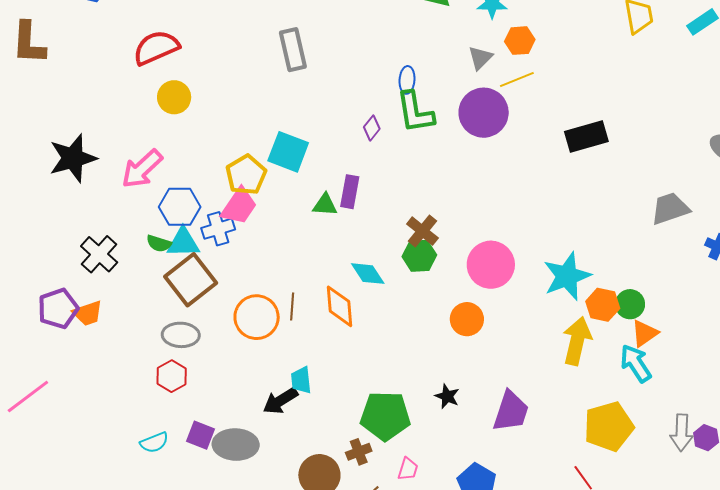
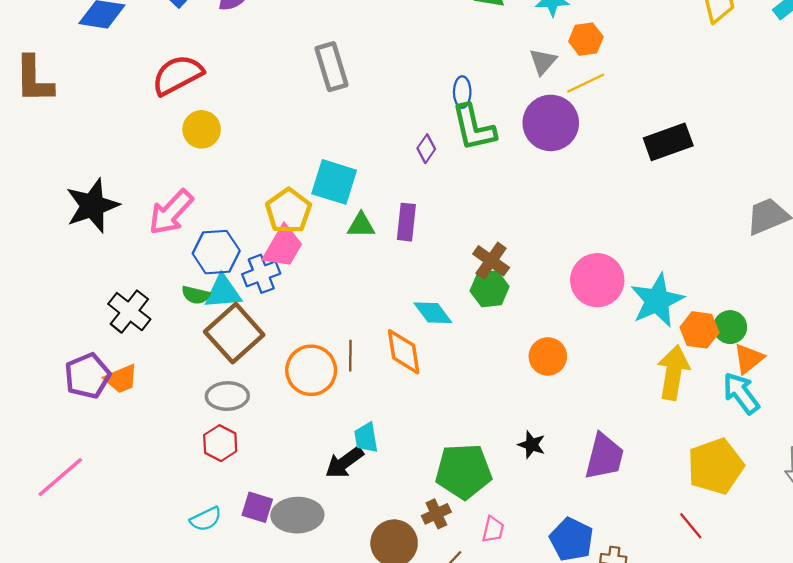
green triangle: (325, 205) -> (361, 225), moved
pink circle: (491, 265) -> (597, 280), moved

